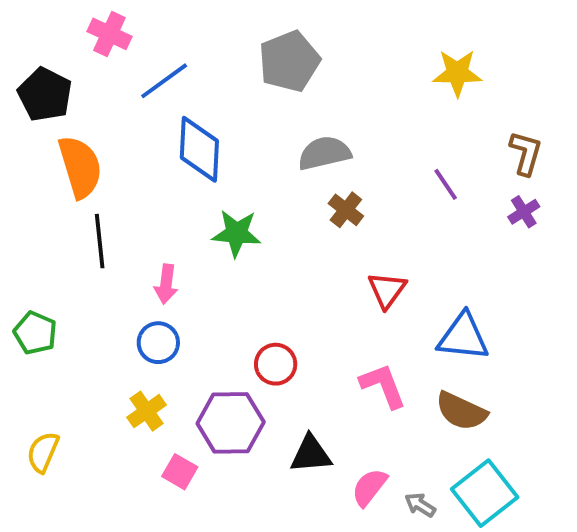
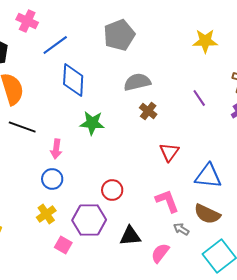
black line: (100, 241) -> (22, 127), turned -64
gray arrow: (420, 505) -> (181, 229), moved

